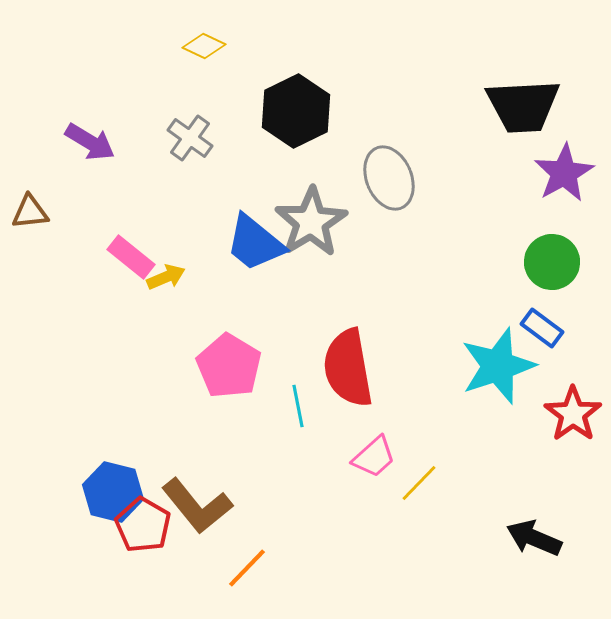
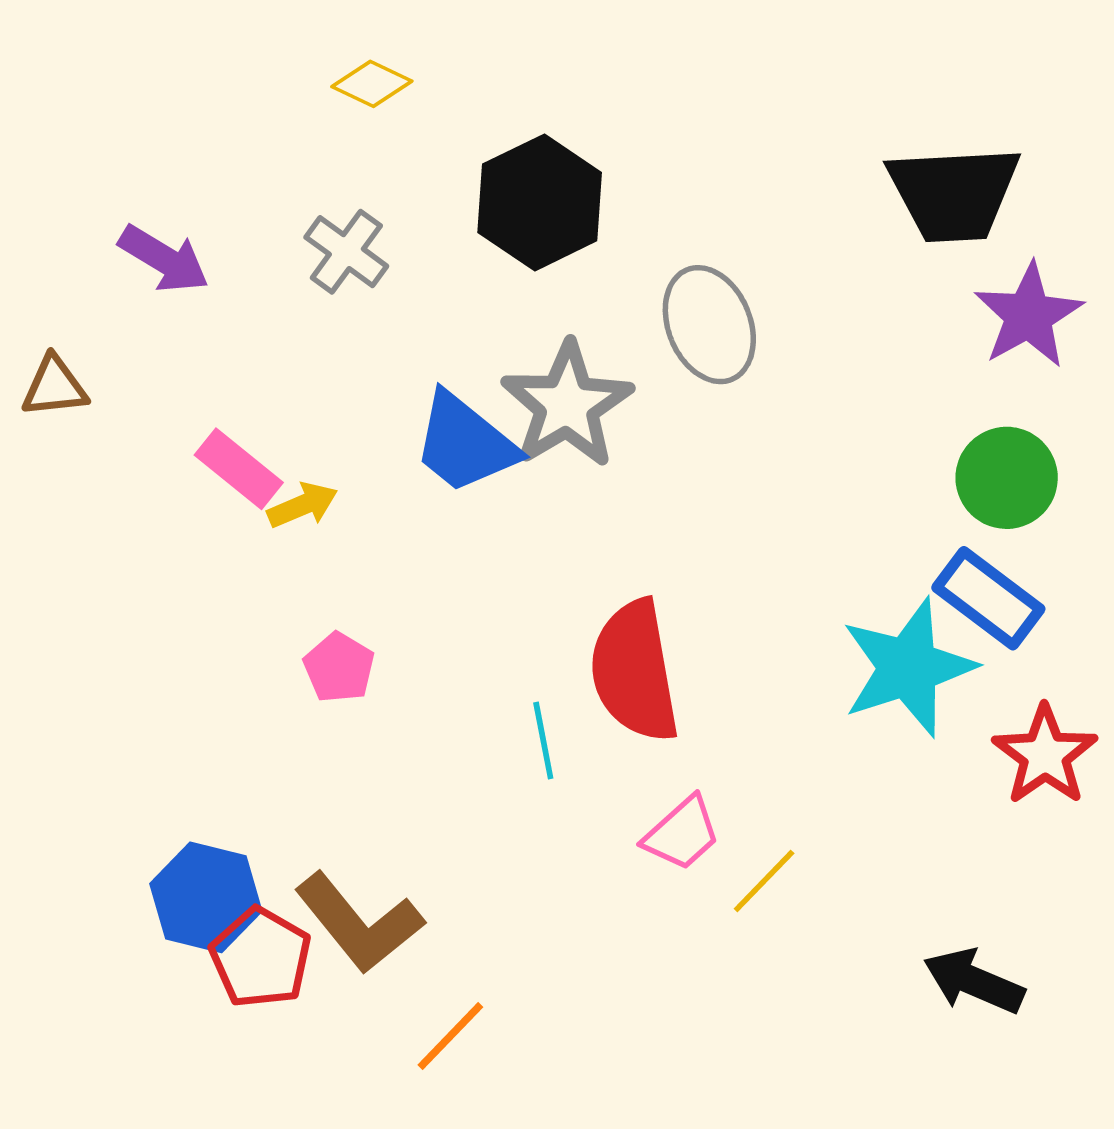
blue rectangle: (542, 328) -> (988, 598), size x1.4
pink pentagon: (229, 366) -> (339, 668), moved, size x0.6

